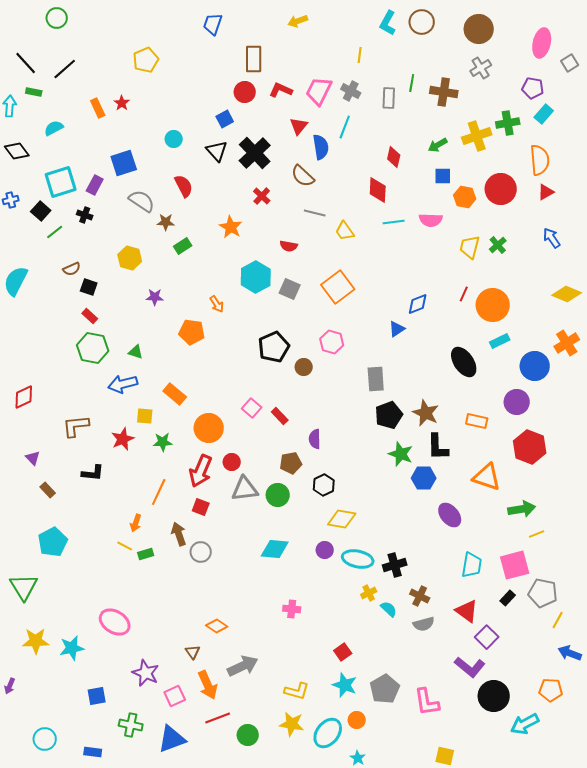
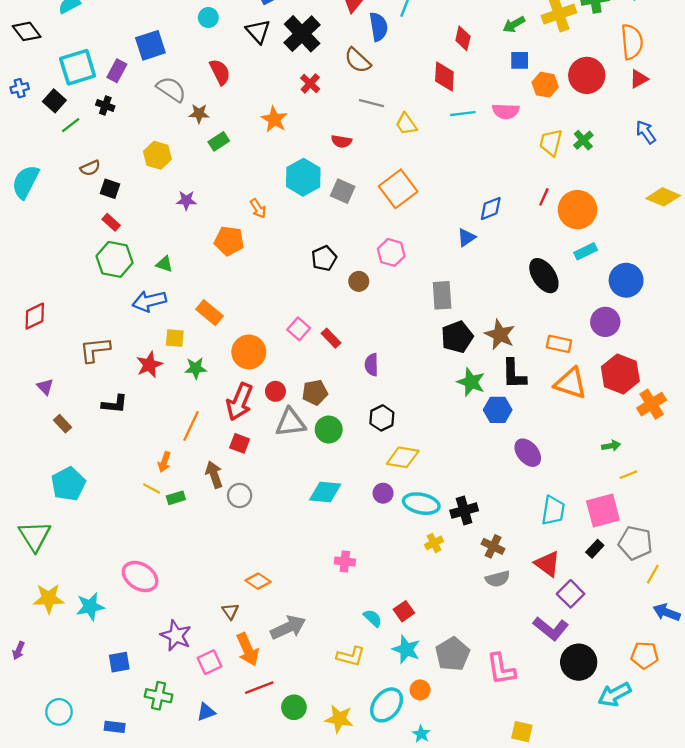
orange cross: (567, 343) -> (652, 404), moved
black pentagon: (274, 347) -> (324, 258), size x0.7
brown pentagon: (291, 463) -> (315, 392), moved
orange triangle: (487, 477) -> (571, 383), moved
green arrow: (522, 509) -> (611, 446), size x0.6
cyan semicircle: (389, 609) -> (373, 618), moved
yellow star: (292, 724) -> (339, 719), moved
blue triangle: (172, 739) -> (206, 712), size x0.6

